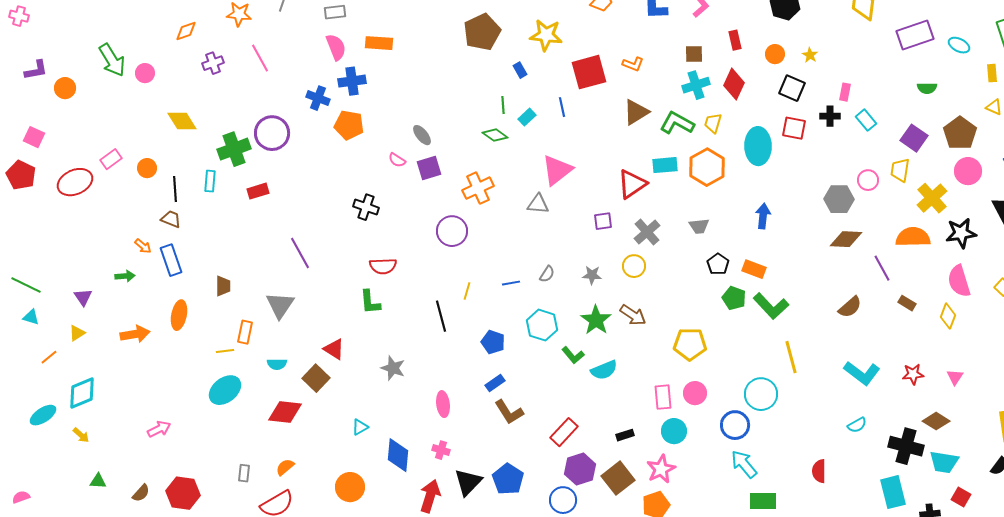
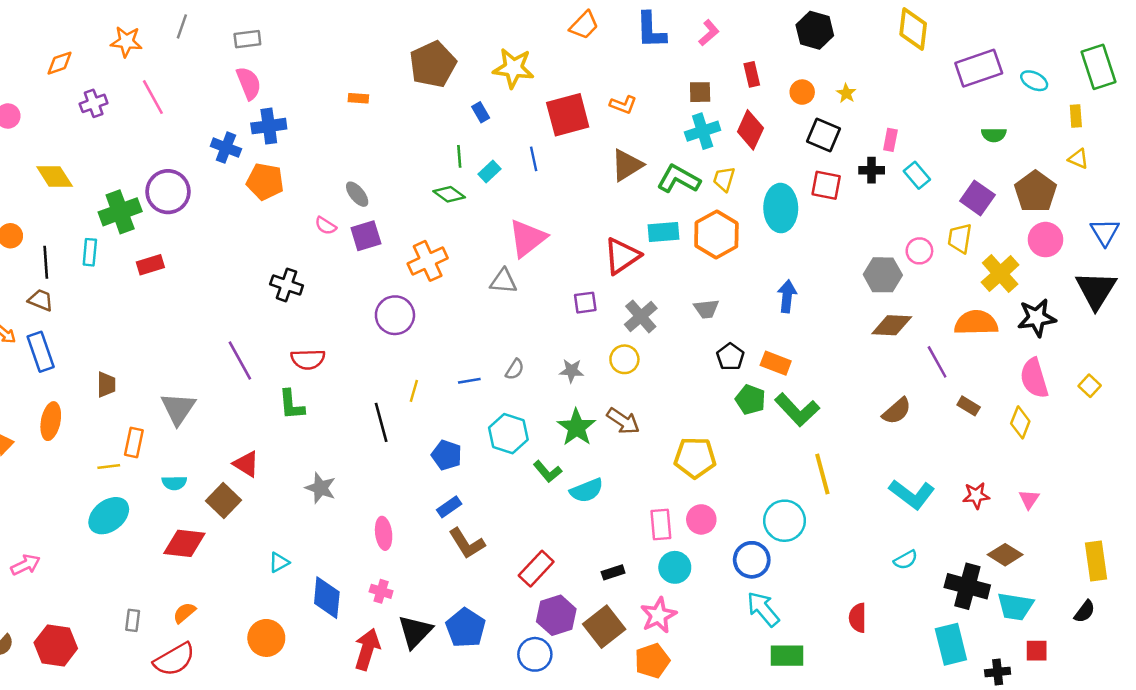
orange rectangle: (379, 43) -> (358, 98), moved, size x0.6
purple line: (300, 253) -> (240, 361), moved
red square: (961, 497) -> (1037, 651), turned -30

